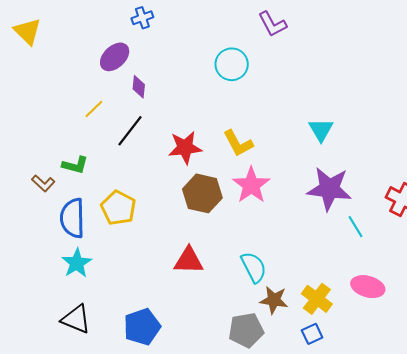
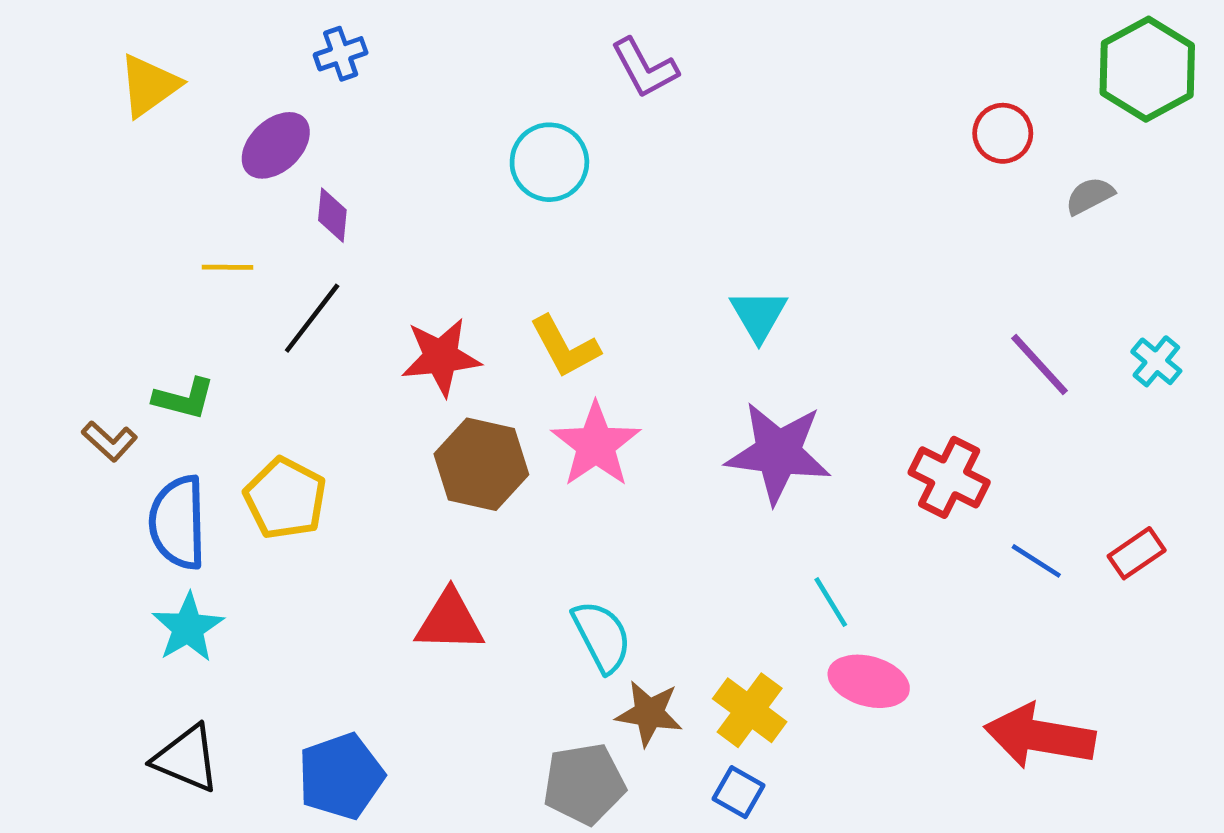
yellow triangle: (27, 31) -> (149, 85), moved, turned 40
yellow line: (94, 109) -> (228, 267), turned 45
cyan line: (355, 227) -> (831, 602), moved
blue square: (312, 334) -> (739, 792), turned -35

